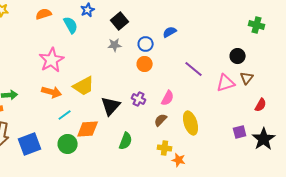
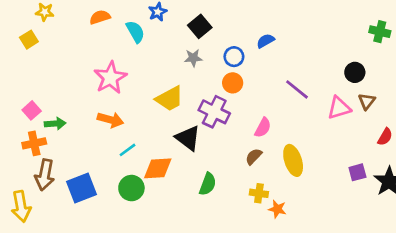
yellow trapezoid: (84, 86) -> (170, 99), moved
purple cross: (139, 99) -> (214, 112), moved, size x1.6
black triangle: (111, 106) -> (188, 138), turned -35

